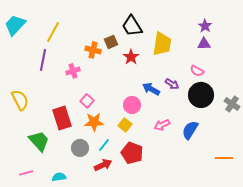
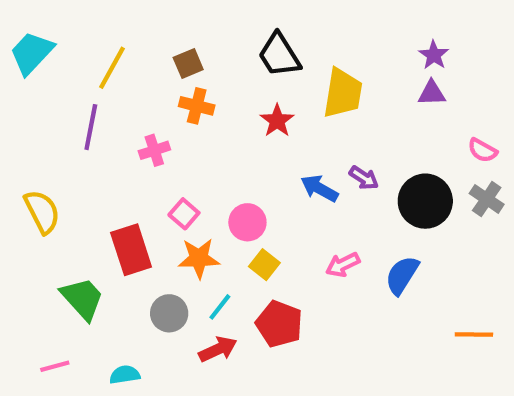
brown square: (111, 42) -> (188, 64), moved
pink semicircle: (197, 71) -> (482, 150), moved
gray cross: (232, 104) -> (487, 199), moved
pink circle: (132, 105) -> (247, 222), moved

